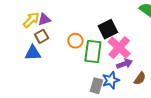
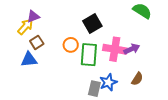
purple triangle: (44, 19) -> (33, 16), moved
black square: (108, 29) -> (92, 24), moved
pink cross: (119, 48) -> (115, 49), turned -30
purple arrow: (124, 64) -> (132, 49), moved

